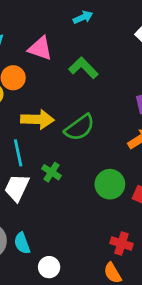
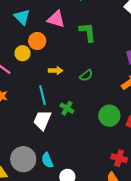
green L-shape: (83, 68) -> (88, 32), turned 40
yellow arrow: (37, 119) -> (56, 71), size x0.6
green semicircle: (80, 128) -> (86, 75), size x0.6

